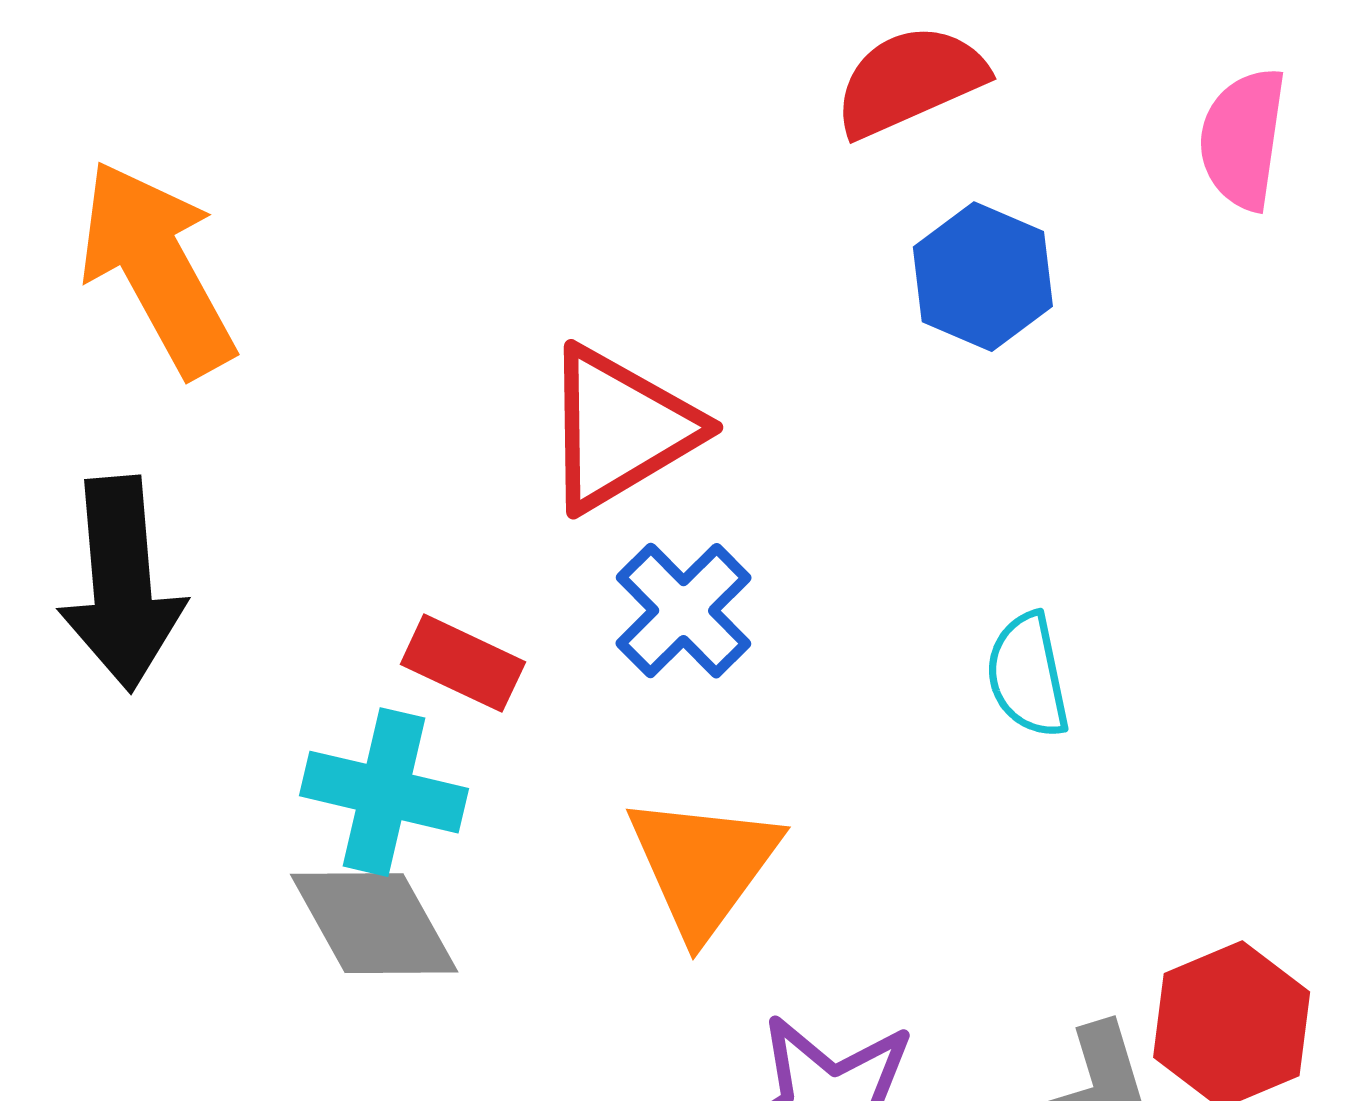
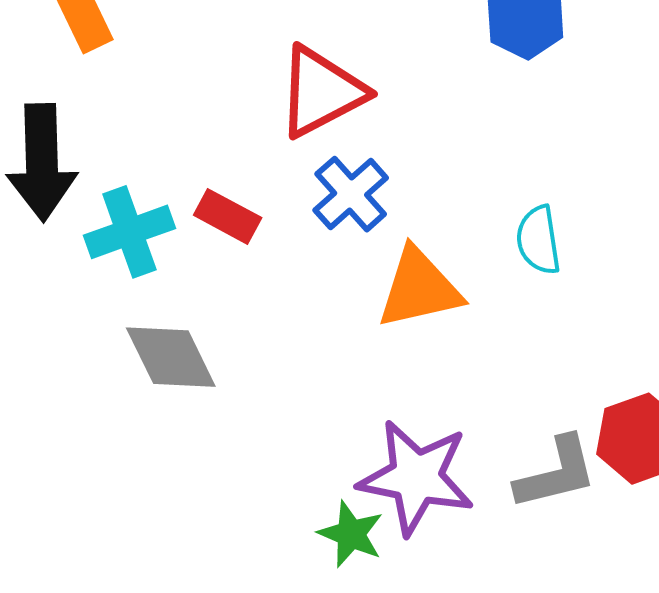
cyan cross: (384, 792) -> (129, 232), moved, turned -36
orange triangle: (703, 865) -> (419, 288), moved, turned 38

